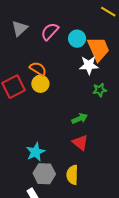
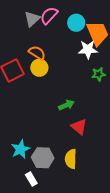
gray triangle: (20, 28) -> (32, 19), moved
green arrow: (80, 119) -> (66, 105), moved
cyan star: (36, 152) -> (21, 149), moved

